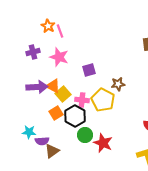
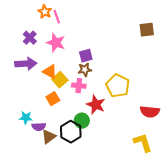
purple cross: (33, 52) -> (30, 38), turned -32
brown star: (118, 84) -> (85, 70), moved
purple arrow: (37, 87) -> (26, 64), moved
yellow pentagon: (103, 100) -> (118, 86), moved
black hexagon: (75, 116) -> (71, 132), moved
red star: (103, 143) -> (96, 105), moved

